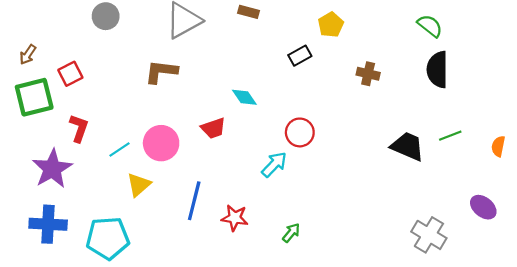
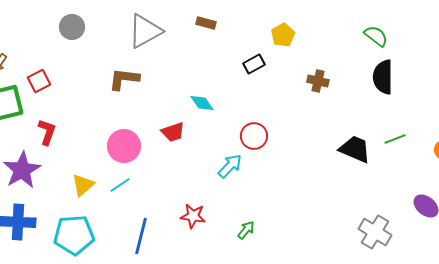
cyan line: (119, 150) -> (120, 185), moved
yellow triangle: (139, 185) -> (83, 185), moved
blue line: (194, 201) -> (141, 236), moved

